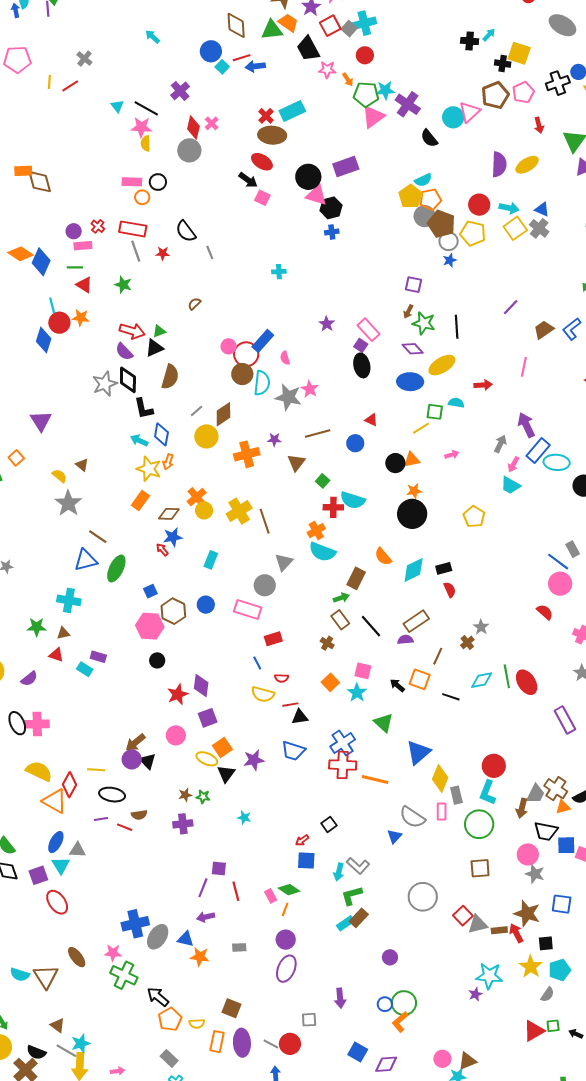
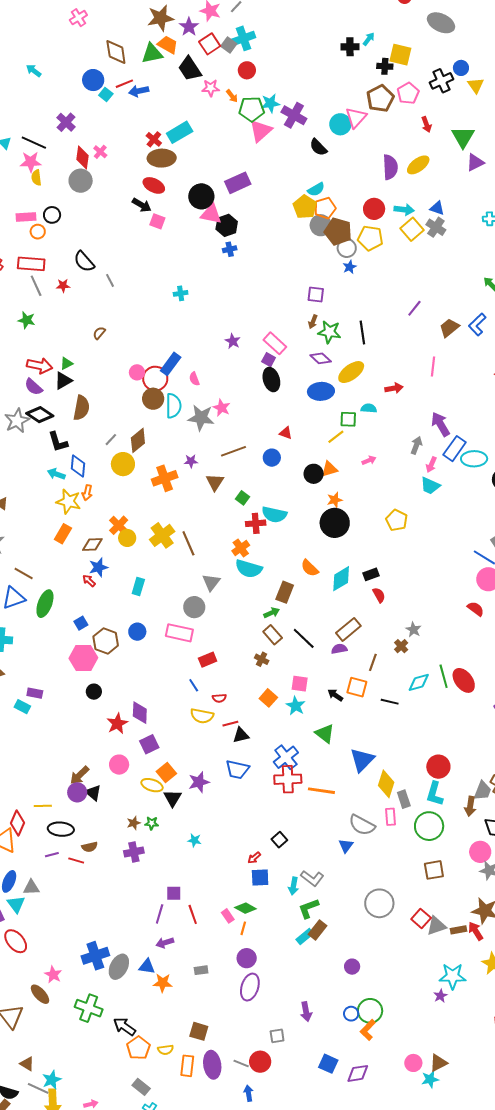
black diamond: (128, 380) -> (40, 415), turned -52
pink star: (113, 953) -> (53, 975), moved, turned 30

